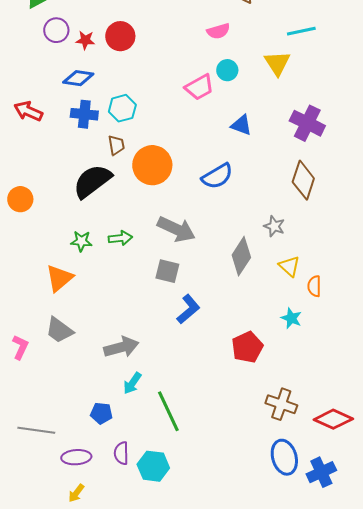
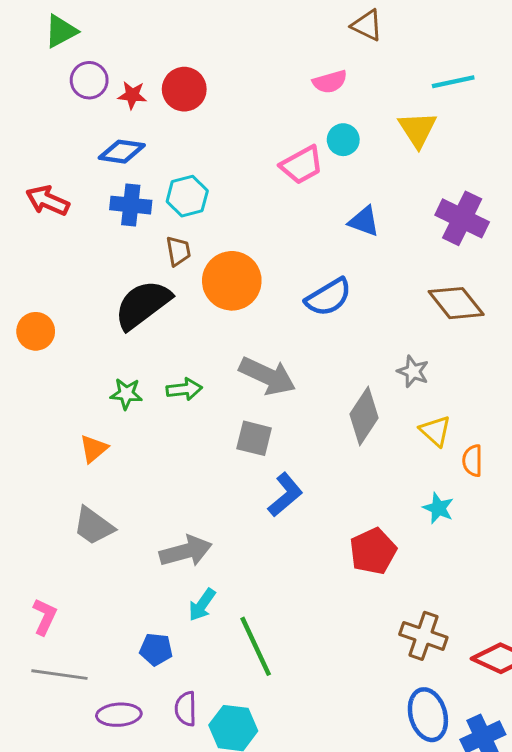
brown diamond: (303, 180) -> (456, 303), turned -57
orange triangle: (59, 278) -> (94, 449), size x0.7
pink L-shape: (20, 347) -> (45, 617), moved

